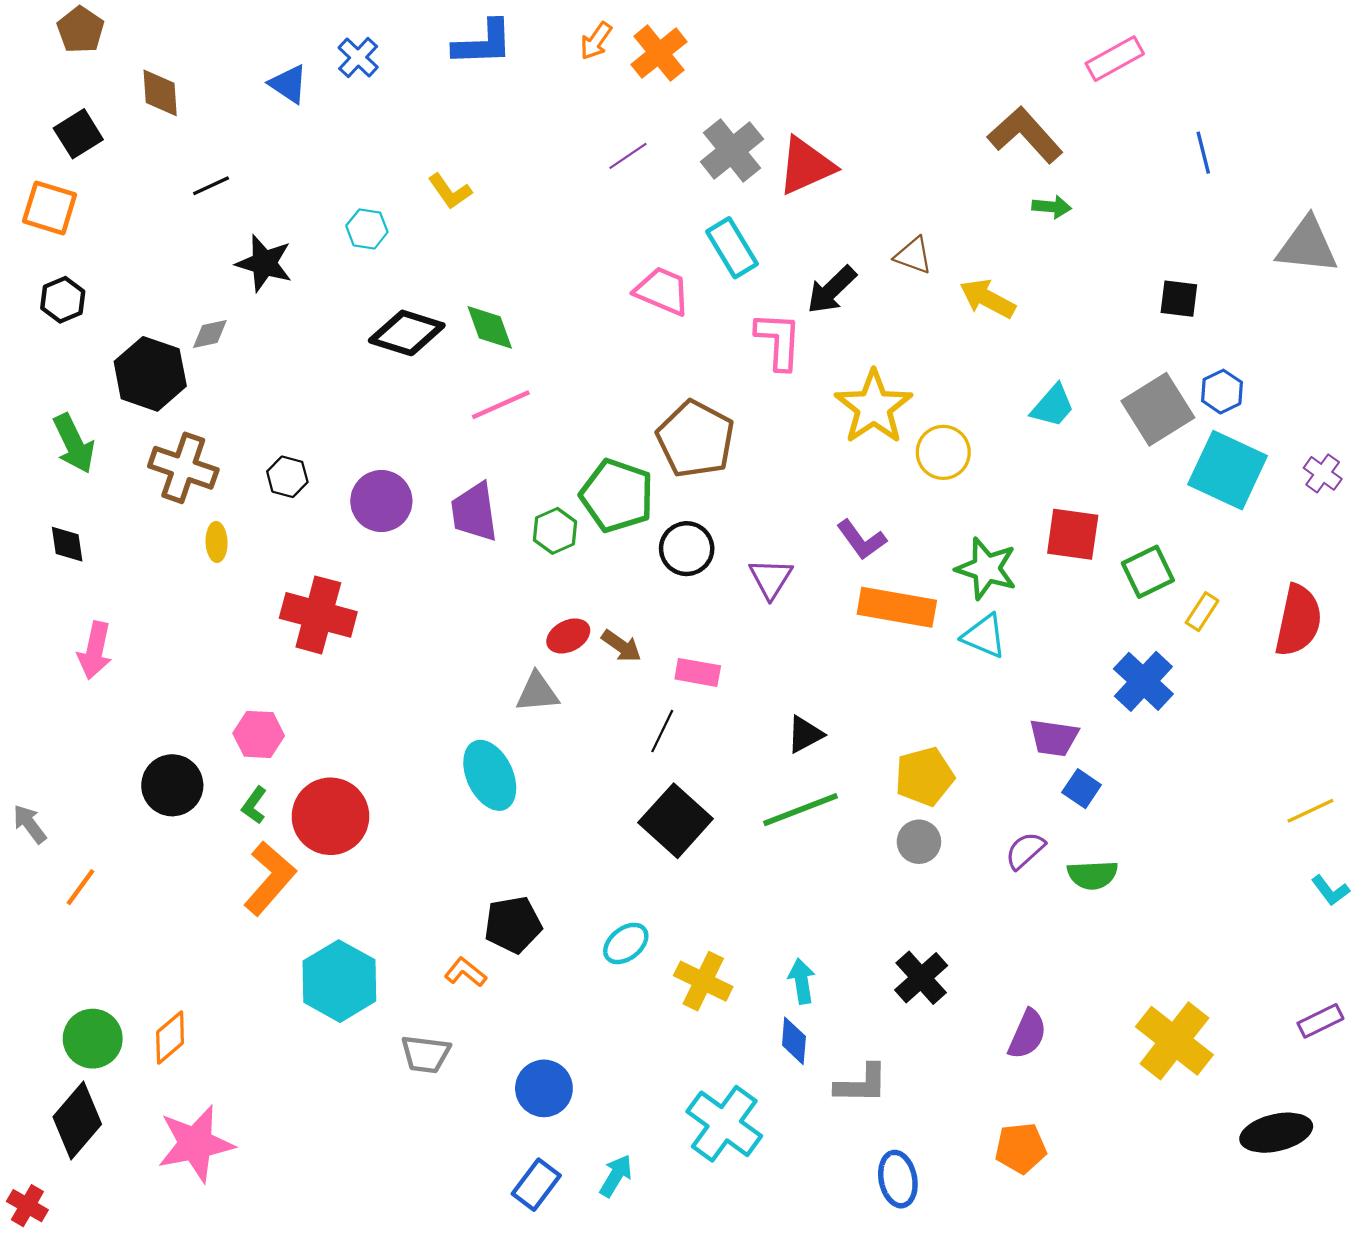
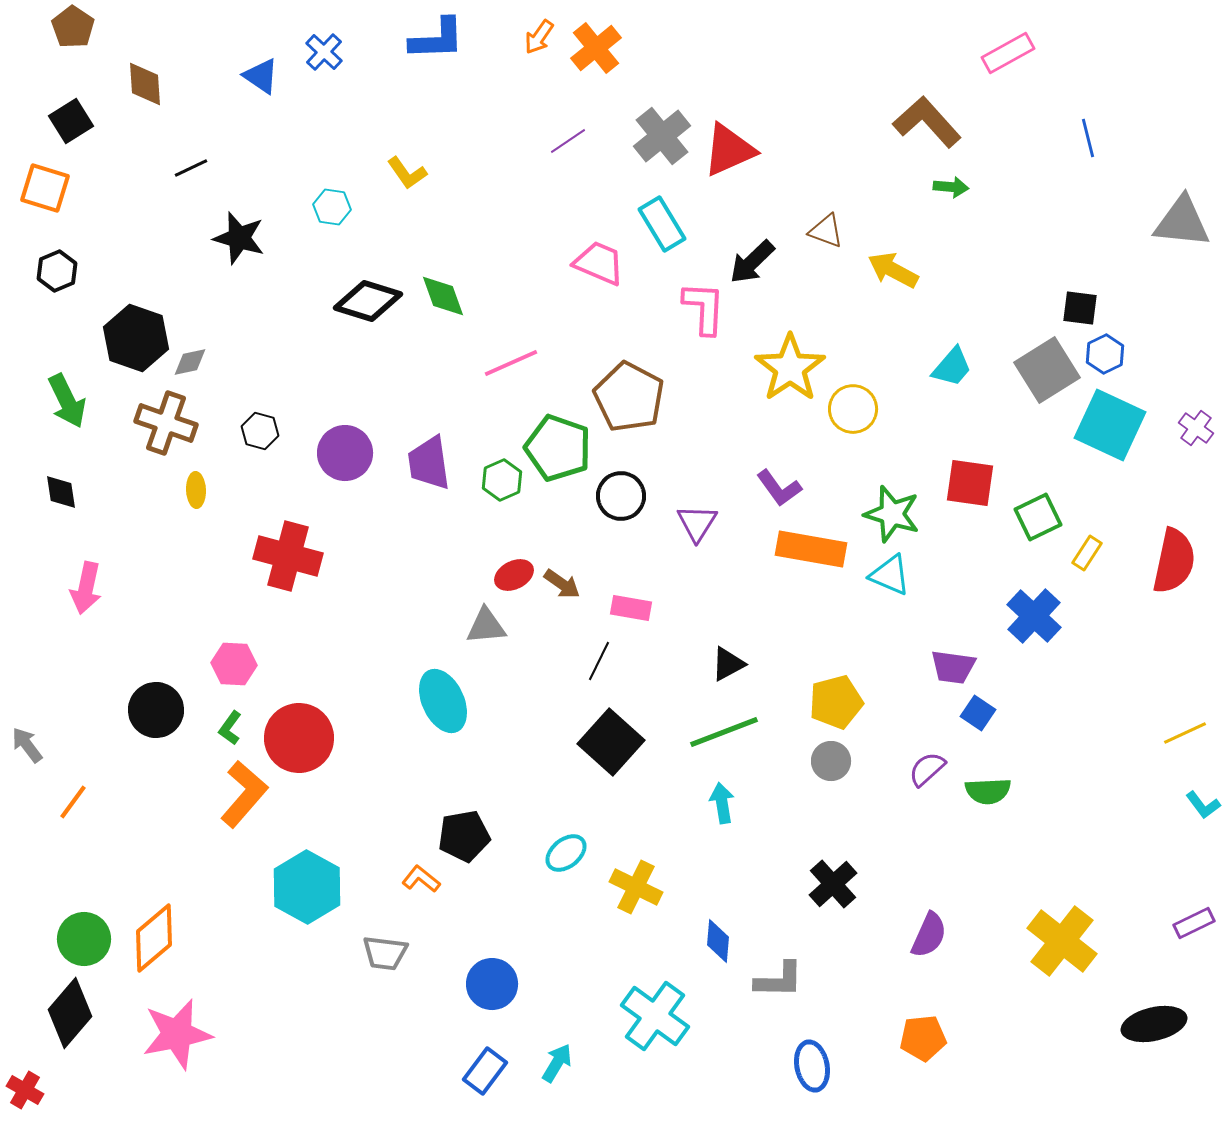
black square: (1179, 299) -> (1080, 308), moved
gray diamond: (210, 334) -> (190, 362), moved
pink line: (501, 405) -> (511, 363), moved
cyan arrow: (802, 981) -> (722, 803), moved
orange diamond: (170, 1037) -> (154, 938), size x1.4

